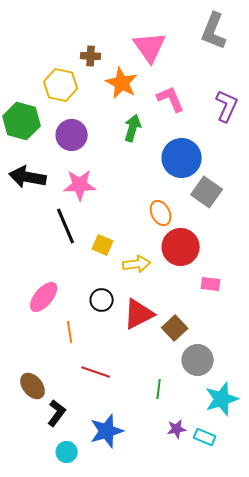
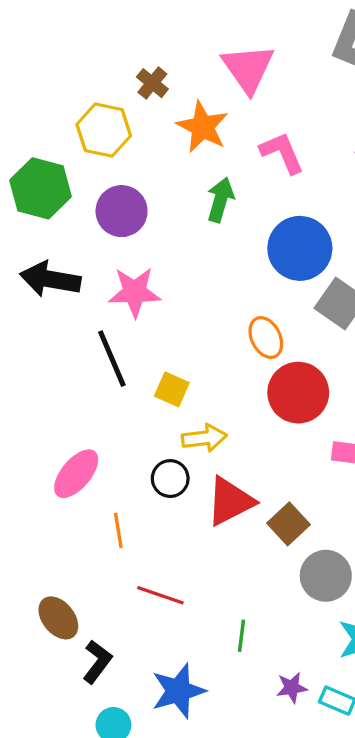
brown cross: (91, 56) -> (152, 83), turned 36
yellow arrow: (137, 264) -> (204, 438), moved
green line: (159, 389) -> (242, 636), moved

